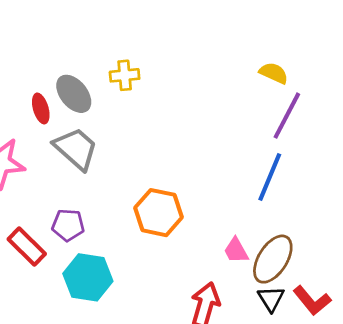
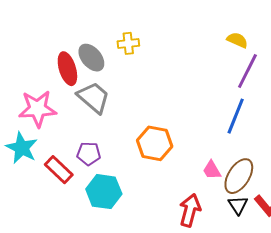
red ellipse: (41, 108) -> (67, 69), size x1.5

